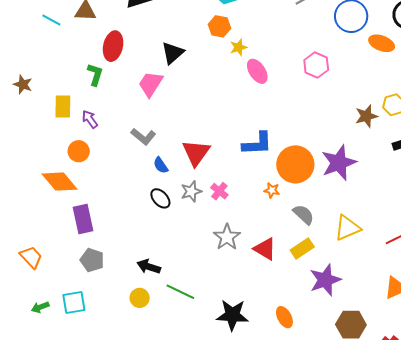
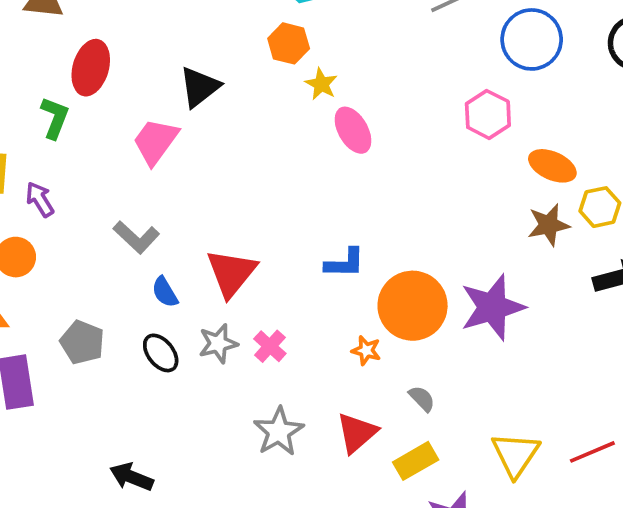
orange ellipse: (382, 43) -> (552, 166), moved
yellow star: (239, 47) -> (321, 84), turned -30
pink hexagon: (316, 65) -> (488, 114), moved
blue L-shape: (257, 144) -> (345, 263), size x0.7
gray semicircle: (304, 214) -> (422, 399), size x0.7
yellow triangle: (347, 228) -> (515, 455), moved, turned -36
red triangle: (265, 249) -> (357, 433), moved, turned 45
gray pentagon: (92, 260) -> (82, 342), moved

